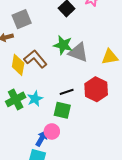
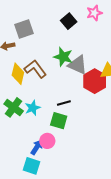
red hexagon: (96, 89) -> (95, 81), moved
green cross: (16, 99) -> (14, 107), turned -30

